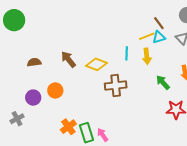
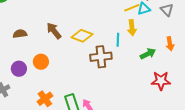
cyan line: (127, 53) -> (118, 40), moved
green arrow: (163, 82) -> (148, 54), turned 105
orange cross: (68, 127) -> (45, 99), moved

